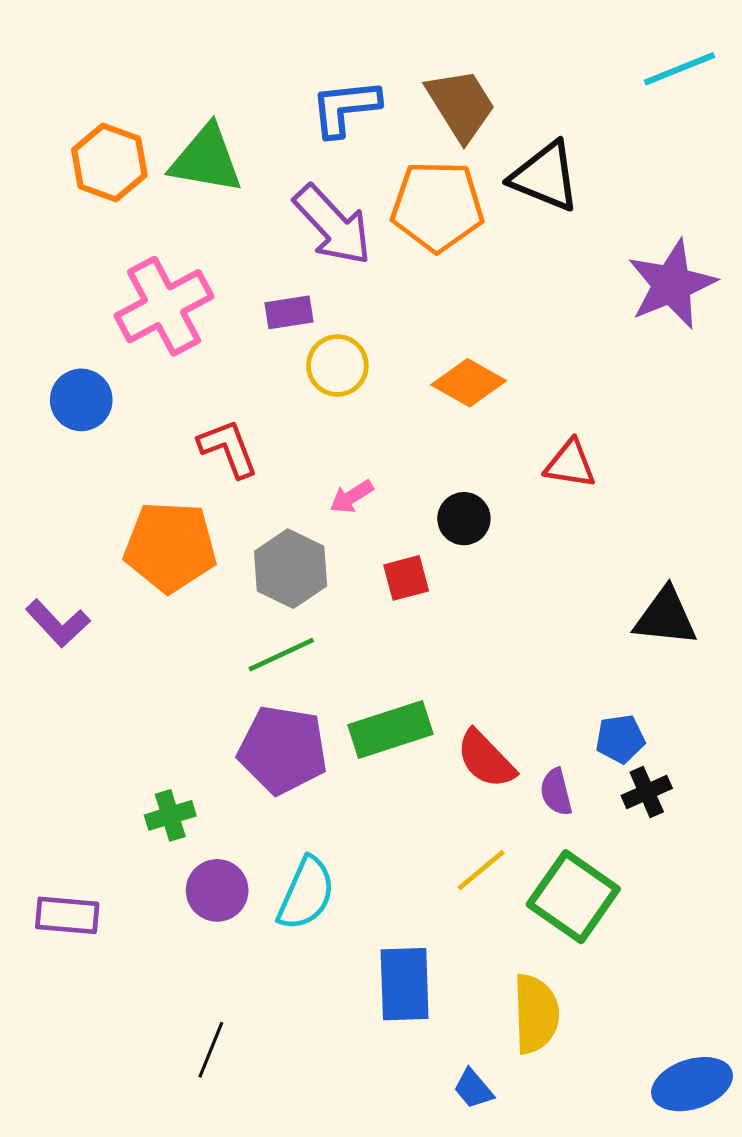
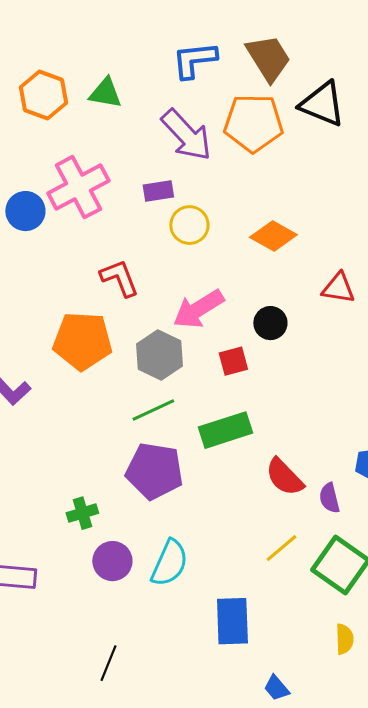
green triangle: (206, 159) -> (105, 93), size x0.7
blue circle: (81, 400) -> (25, 211), moved
pink arrow: (351, 497) -> (198, 309), size x1.8
green rectangle: (391, 730) -> (225, 430), moved
yellow semicircle: (536, 1014) -> (344, 639), moved, size x0.6

